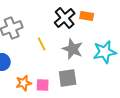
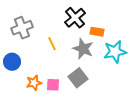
orange rectangle: (87, 16) -> (97, 32), moved
gray square: (68, 78) -> (78, 78), turned -30

